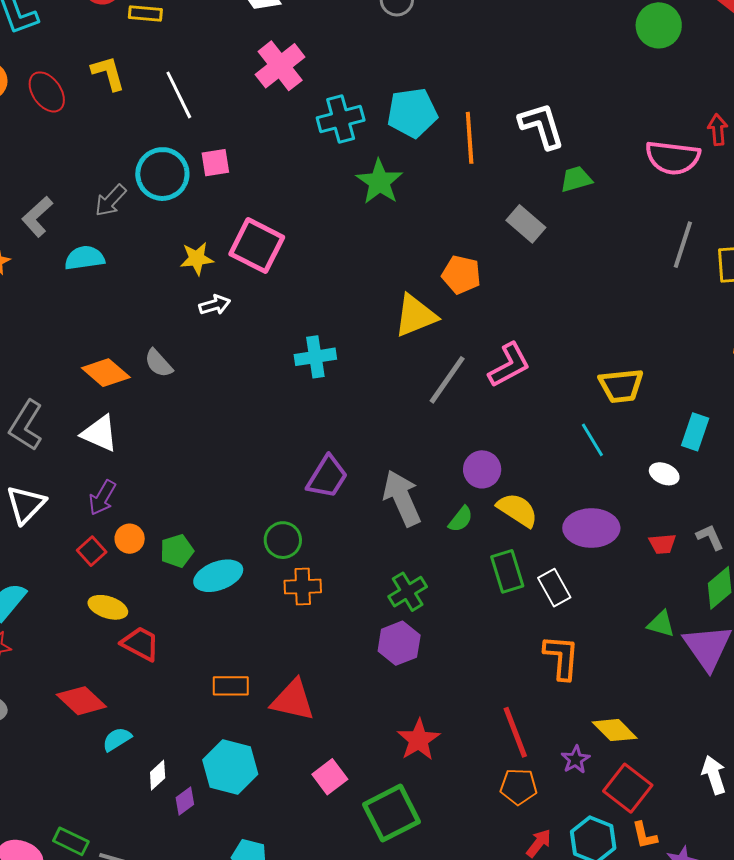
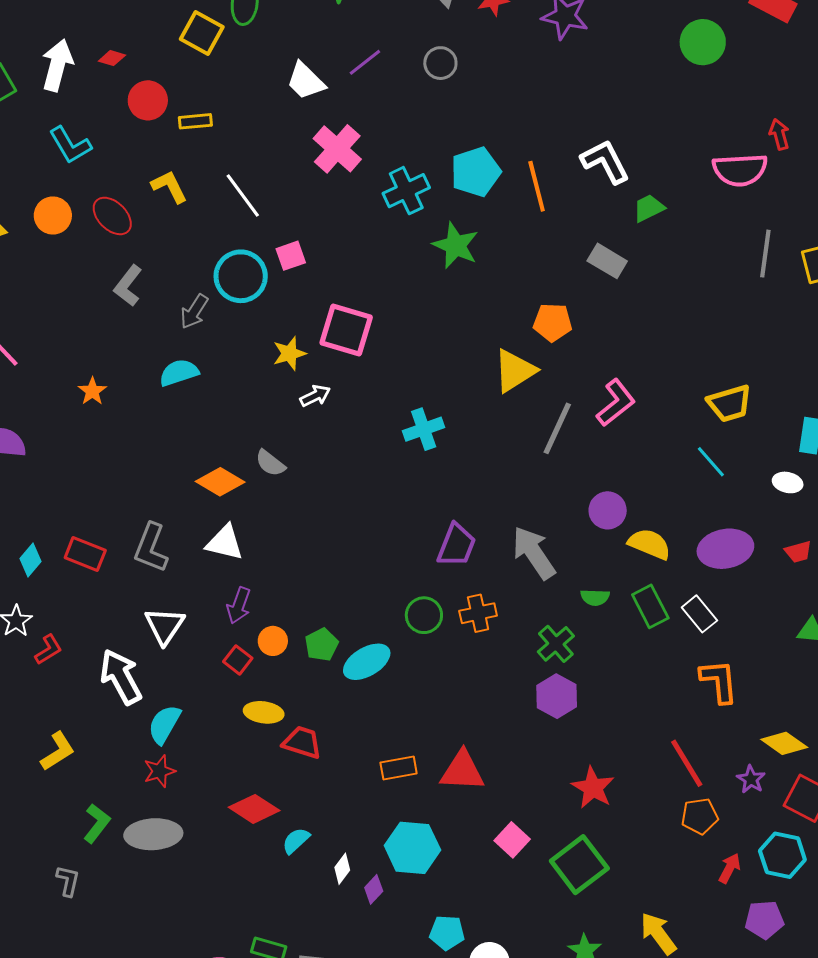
gray L-shape: (37, 217) -> (128, 286), moved
green semicircle: (461, 519) -> (595, 597), moved, turned 64
orange cross: (303, 587) -> (478, 613), moved

